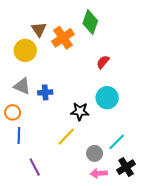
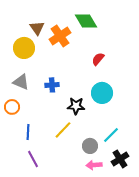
green diamond: (90, 22) -> (86, 21), turned -50
blue cross: (45, 92) -> (52, 85), moved
blue line: (19, 136) -> (28, 132), moved

